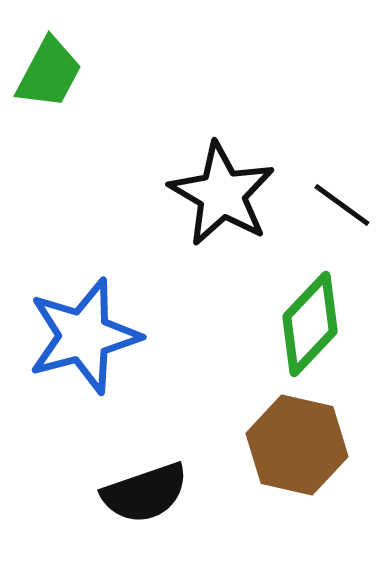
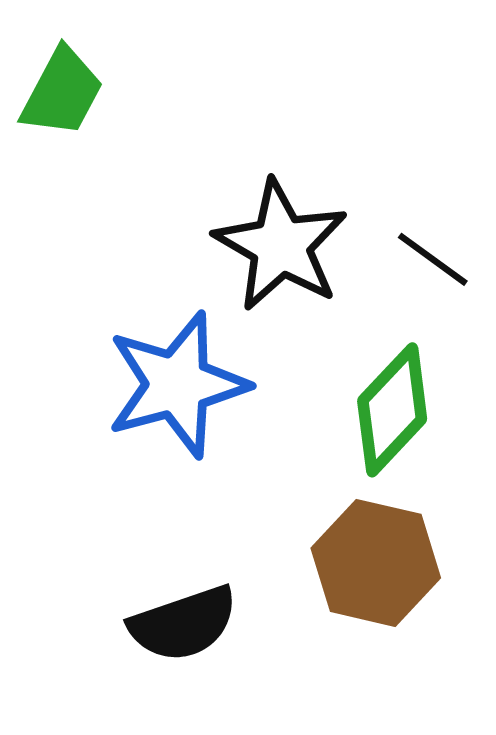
blue star: (84, 336) -> (177, 385), moved

